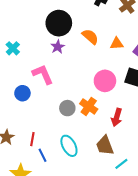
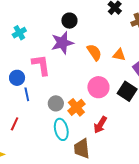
black circle: (59, 23) -> (69, 21), size x0.6
orange semicircle: (90, 37) -> (94, 52), moved
purple star: (58, 47) -> (62, 43), size x1.6
cyan ellipse: (69, 146) -> (61, 129), moved
blue line: (42, 155) -> (27, 94), moved

